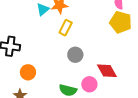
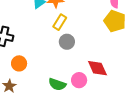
gray circle: (75, 55) -> (67, 42), moved

